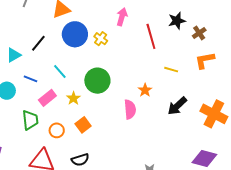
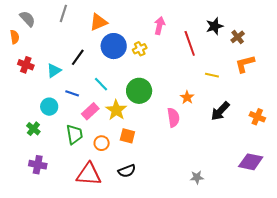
yellow cross: (101, 39) -> (140, 49), turned 32
yellow star: (73, 98) -> (116, 110), size x1.5
orange cross: (214, 114) -> (257, 117), size x0.6
orange square: (83, 125) -> (127, 136), turned -35

